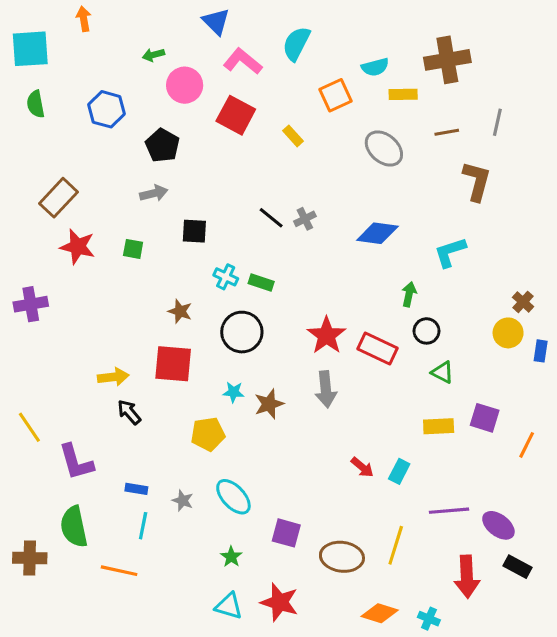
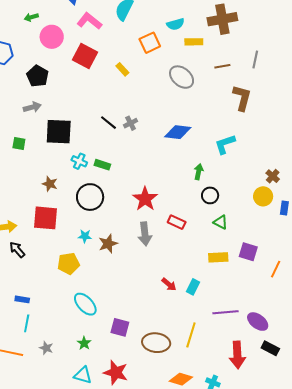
black square: (194, 231) -> (59, 132), size x1.6
red rectangle: (378, 349) -> (177, 222), moved, size x0.7
gray star: (183, 501) -> (46, 348), moved

